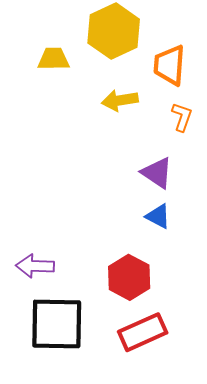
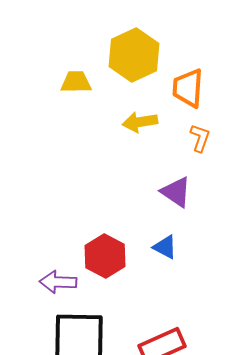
blue triangle: (158, 216) -> (165, 247), moved
red hexagon: (129, 277) -> (105, 256), moved

